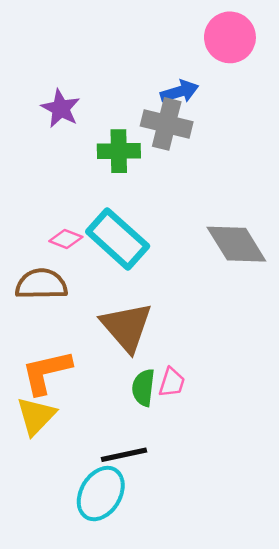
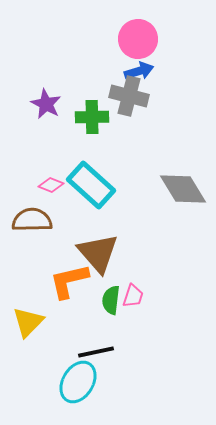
pink circle: (230, 37) -> (138, 39), moved
purple star: (61, 108) -> (46, 104), moved
orange L-shape: (46, 372) -> (69, 281), moved

